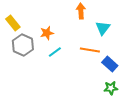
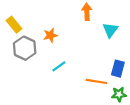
orange line: (90, 50) -> (96, 81), moved
cyan line: (55, 52) -> (59, 66), moved
blue rectangle: (110, 64) -> (118, 69), turned 63

